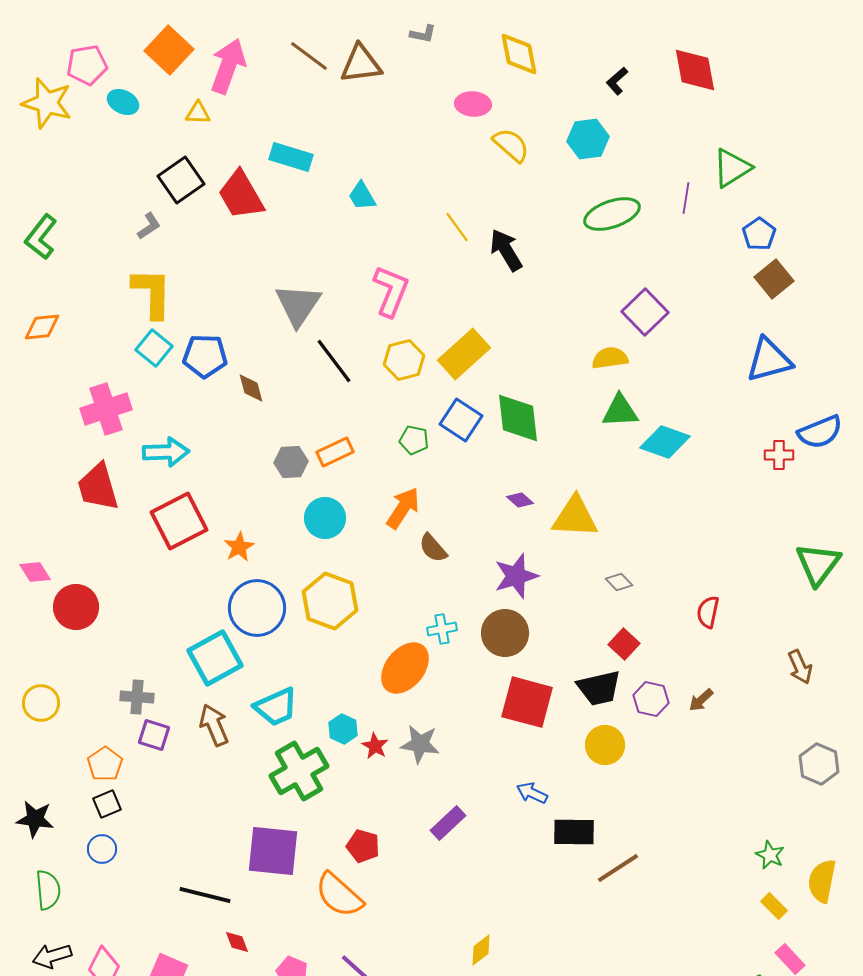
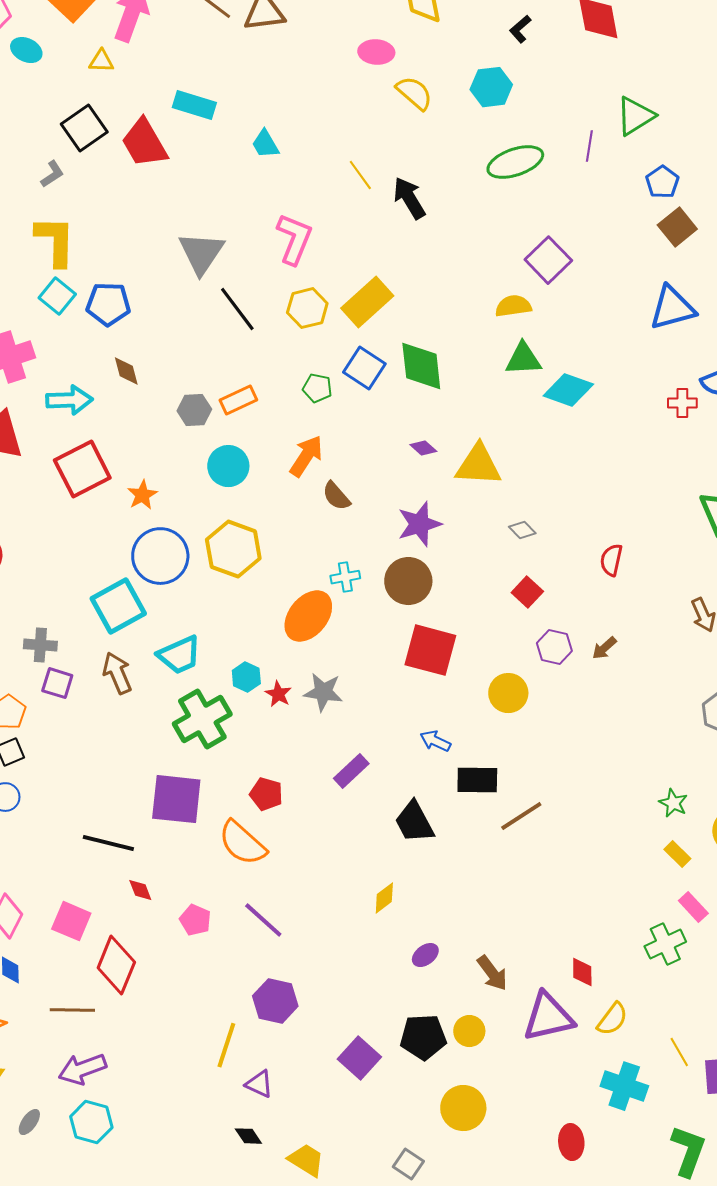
brown diamond: (251, 388) -> (126, 371), moved
black trapezoid: (599, 688) -> (414, 822), moved, turned 75

